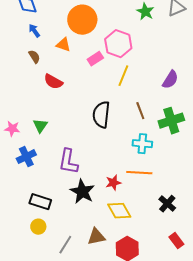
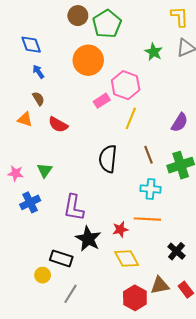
orange triangle: (63, 45) -> (25, 119), moved
black rectangle: (40, 202) -> (61, 258), moved
brown triangle: (96, 237) -> (160, 285), moved

